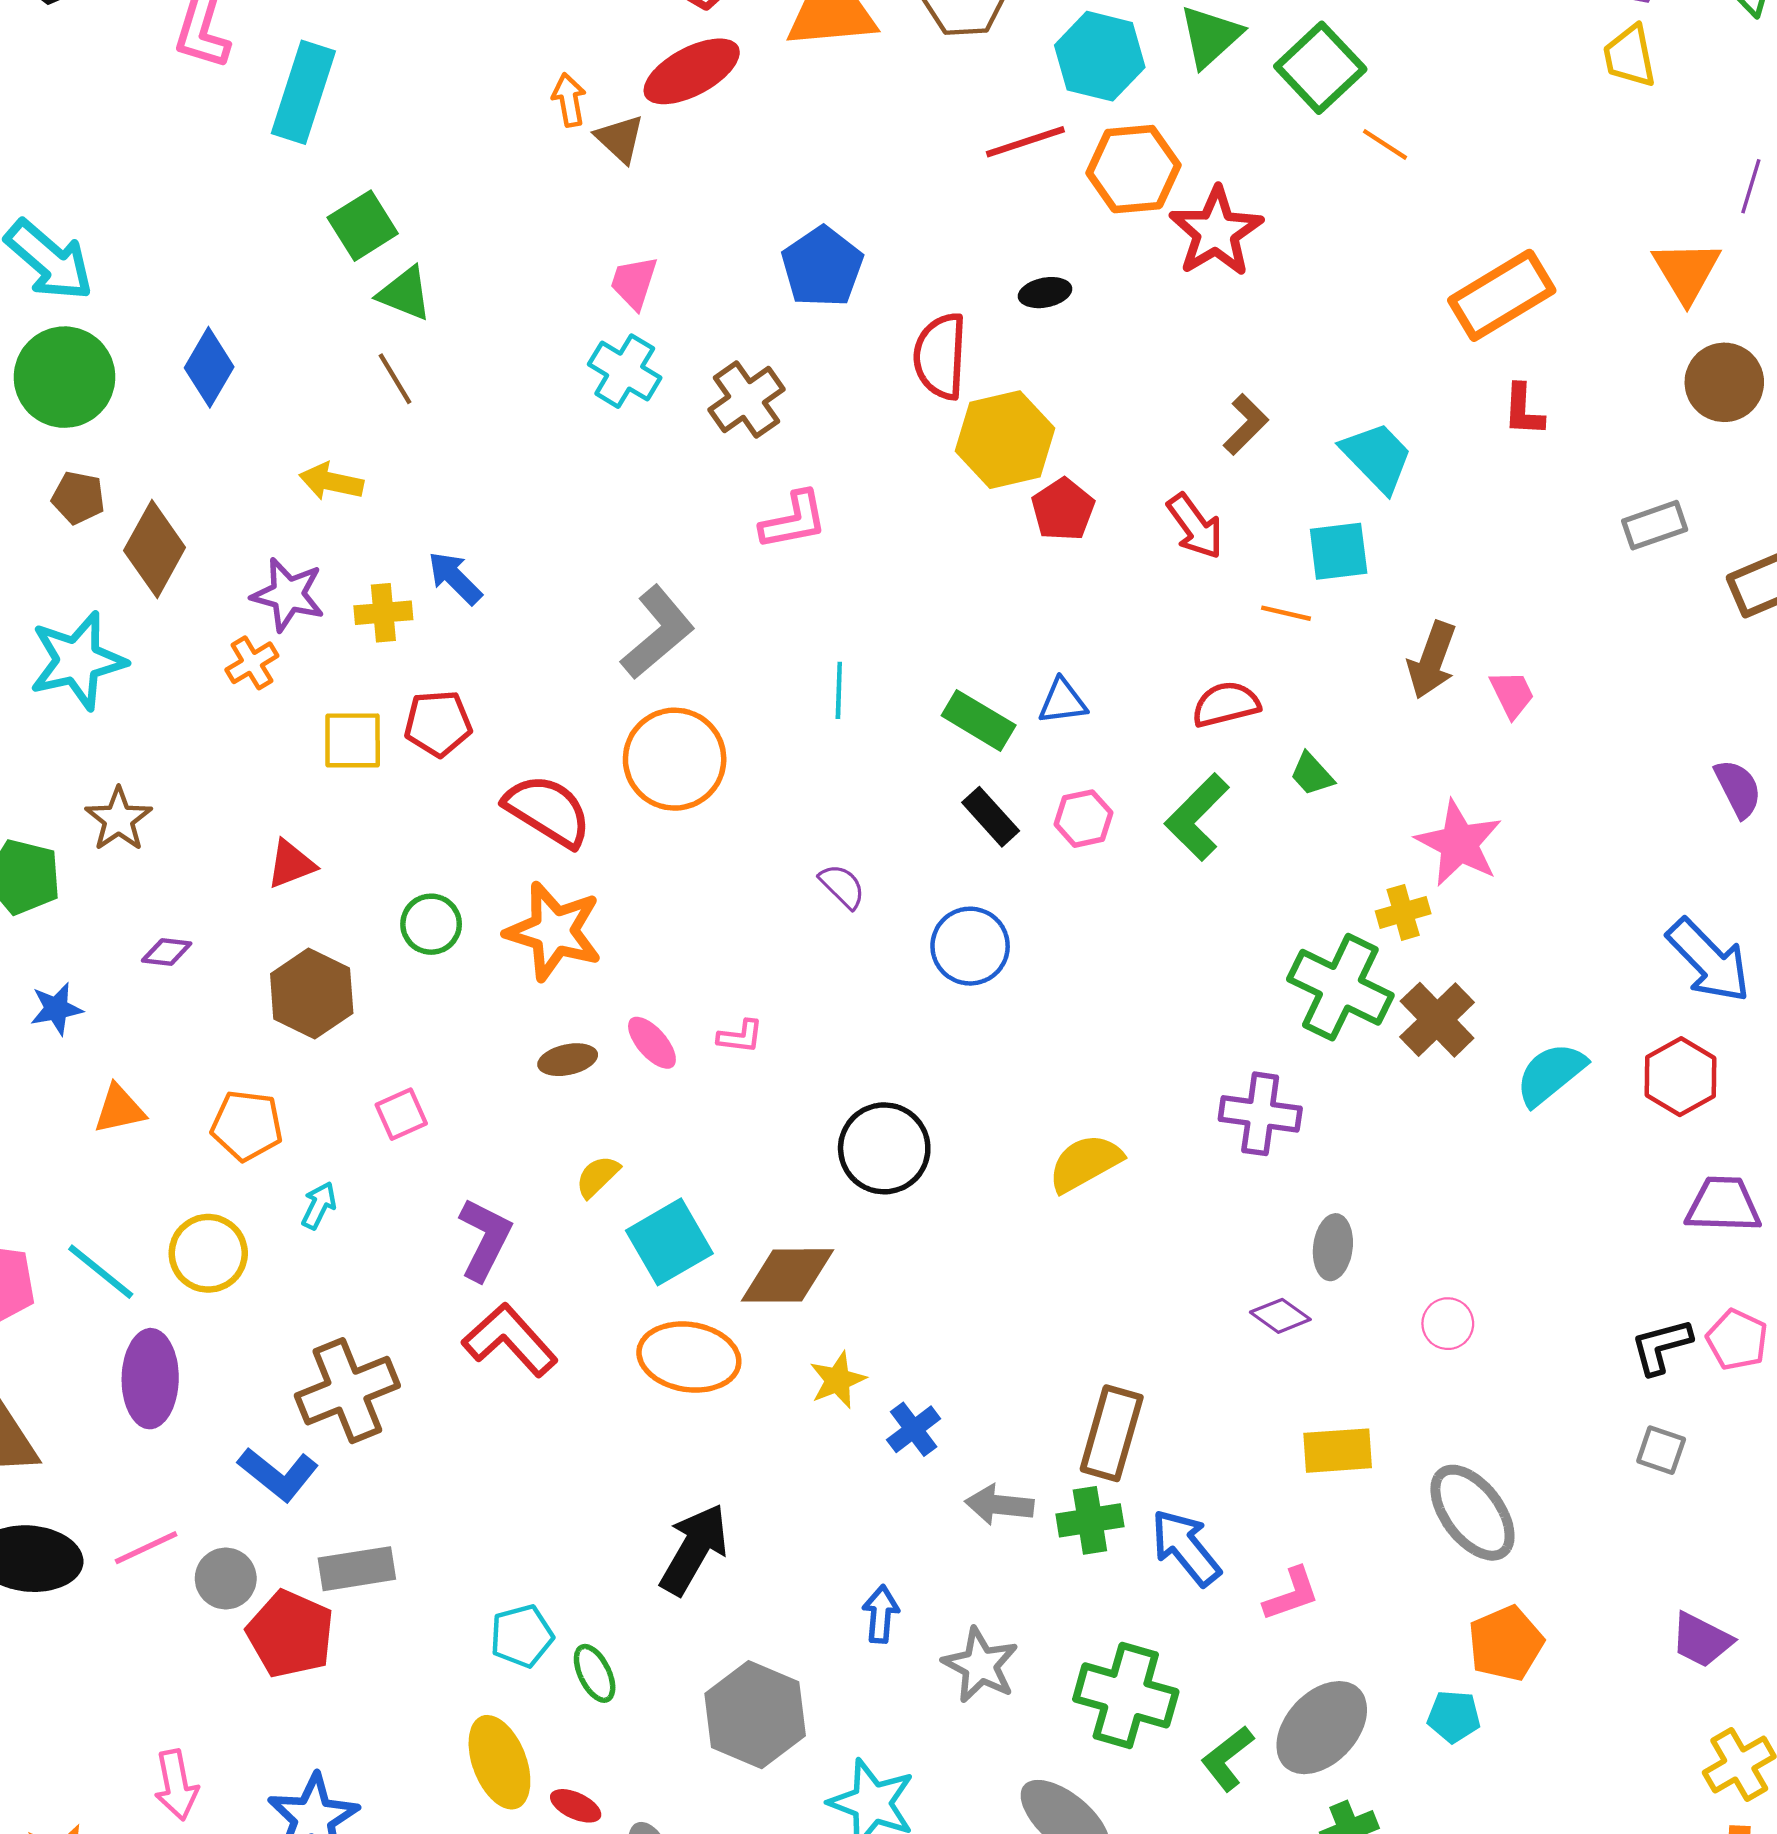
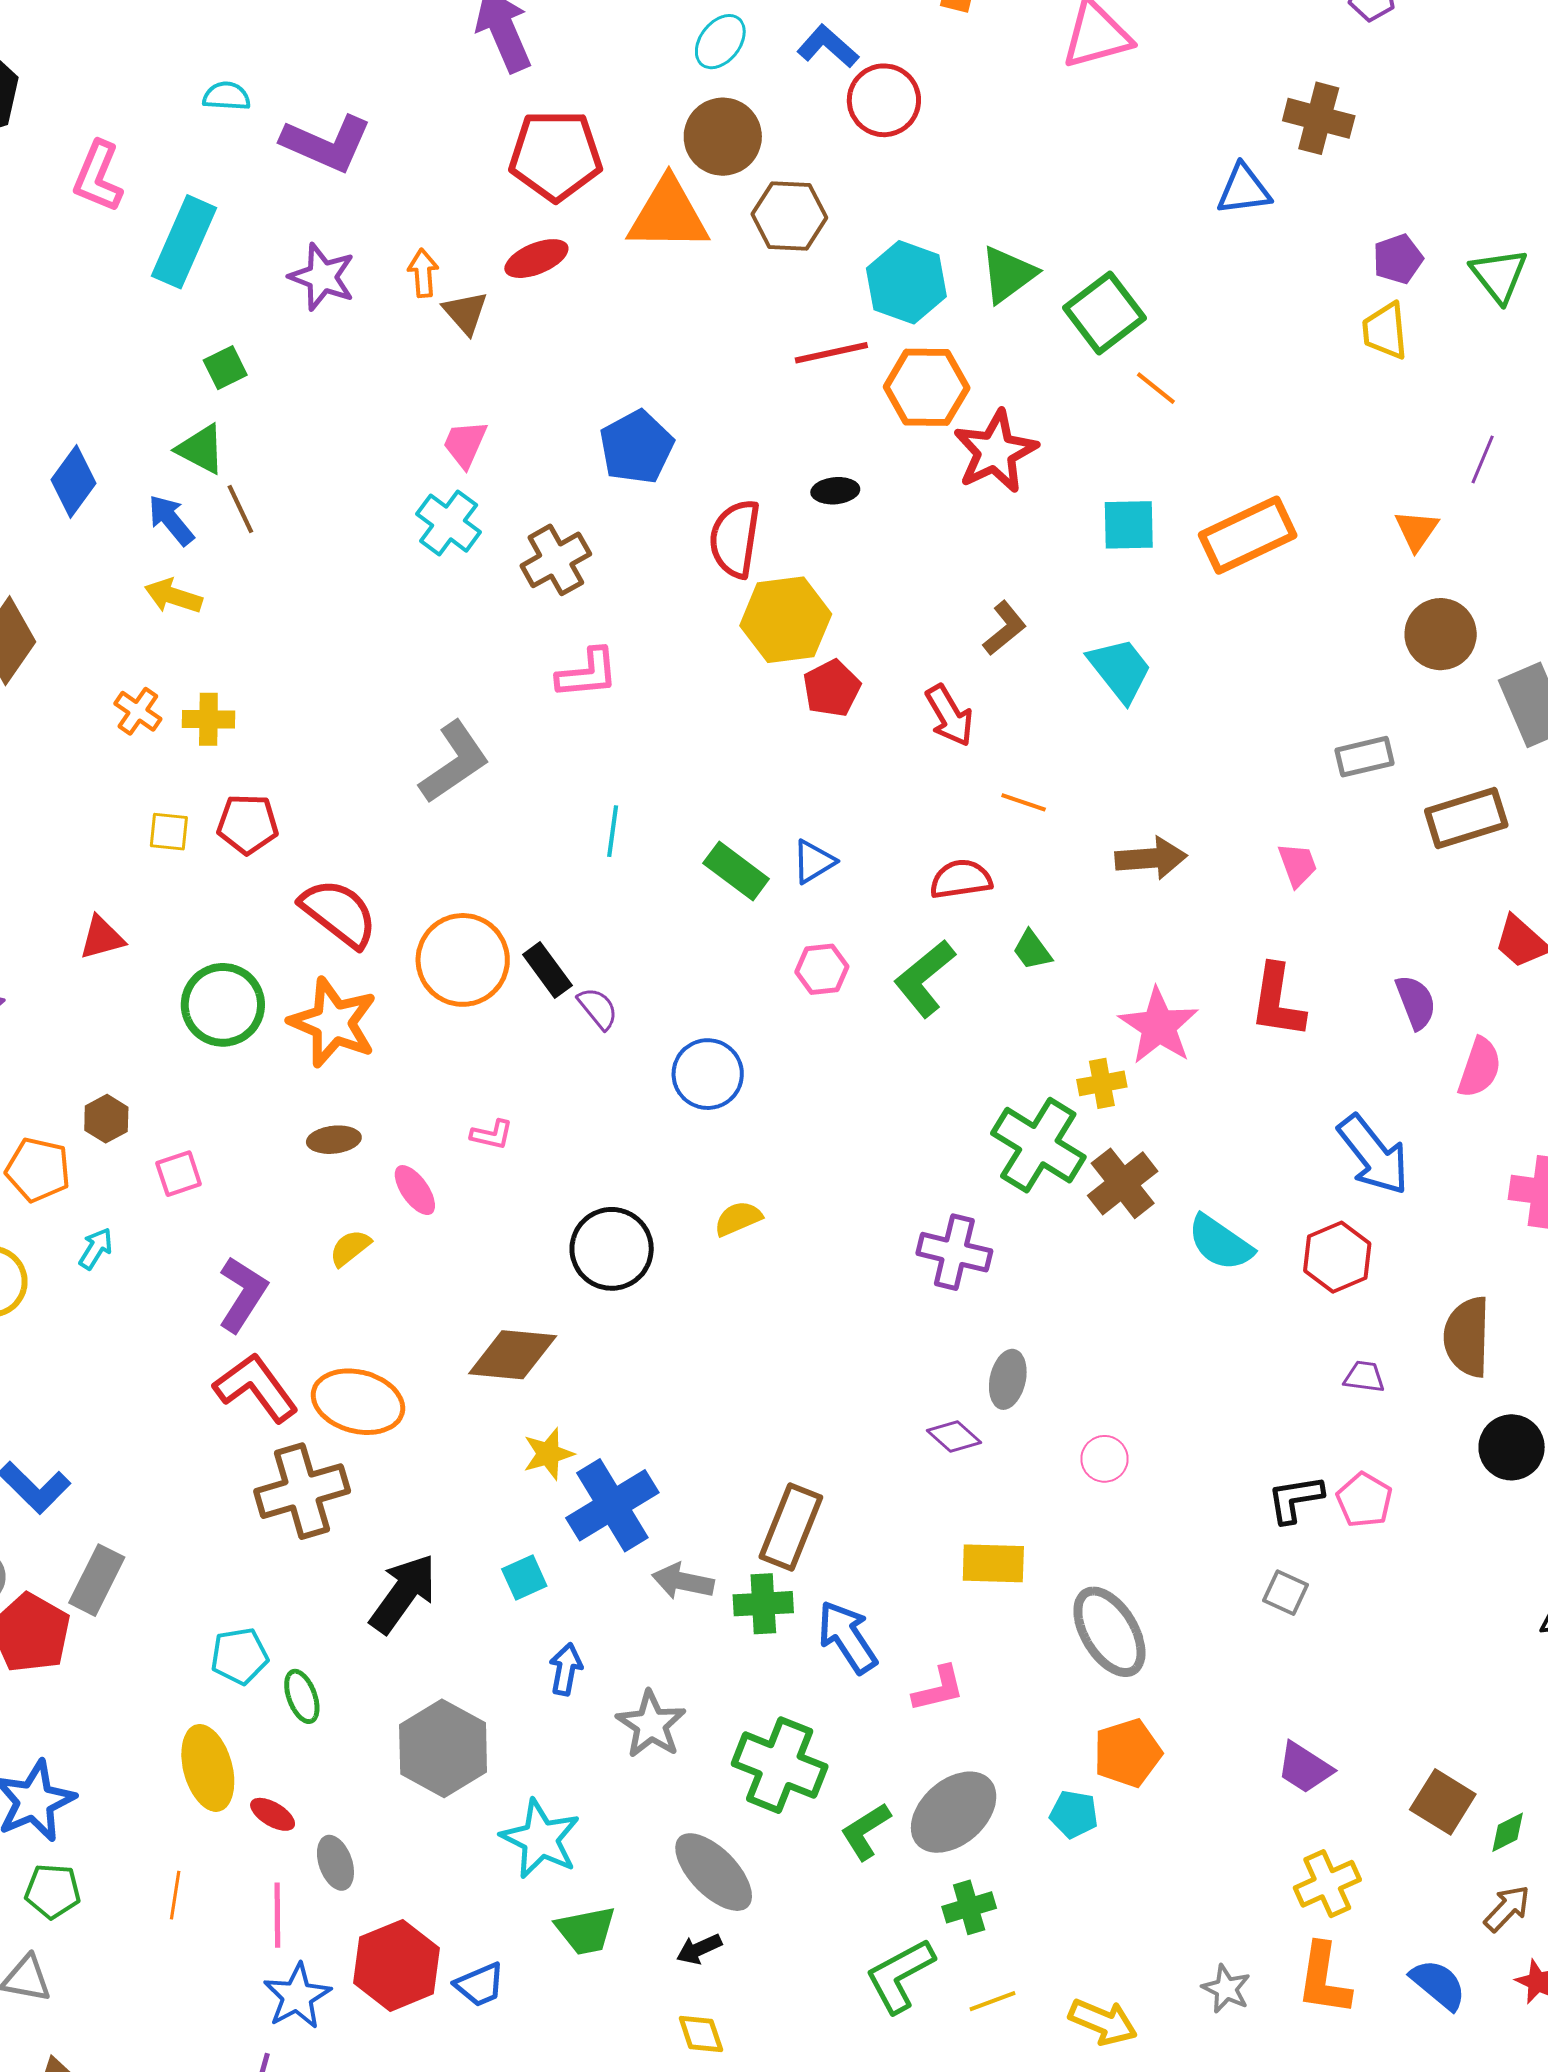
red ellipse: (692, 71) -> (536, 259), size x0.7
green square: (363, 226) -> (225, 368), size x0.7
orange triangle: (1686, 271) -> (1417, 530), size x0.7
green triangle: (405, 294) -> (201, 449), moved
red L-shape: (1523, 410) -> (1277, 1001), moved, size x1.5
cyan square: (1339, 551) -> (1129, 525), moved
blue arrow: (455, 578) -> (171, 520), moved
purple star: (288, 595) -> (322, 277), moved
brown arrow: (1432, 660) -> (1151, 858), turned -120
orange cross: (252, 663) -> (138, 711), moved, turned -30
pink trapezoid: (1512, 694) -> (1298, 865), moved
blue triangle: (1063, 701) -> (814, 862), turned -30
yellow square: (353, 740) -> (169, 832), size x0.7
orange circle: (675, 759) -> (463, 960), moved
black rectangle: (991, 817) -> (547, 970), moved
green circle: (431, 924) -> (223, 1005), size x1.5
brown hexagon: (312, 994) -> (106, 1119), moved, size x0.6
pink ellipse: (652, 1043) -> (415, 1190), moved
cyan semicircle: (1551, 1074) -> (1220, 1243), turned -112
yellow semicircle: (1085, 1163) -> (738, 1219), moved, size x0.7
purple trapezoid: (1723, 1205) -> (1364, 1377), size x0.6
cyan square: (669, 1242) -> (524, 1577), moved, size x0.6
orange ellipse: (689, 1357) -> (358, 1402), moved
brown cross: (347, 1391) -> (302, 1491), moved
blue cross: (914, 1429) -> (612, 1505), size x1.8
gray rectangle: (357, 1569) -> (97, 1580), turned -60

